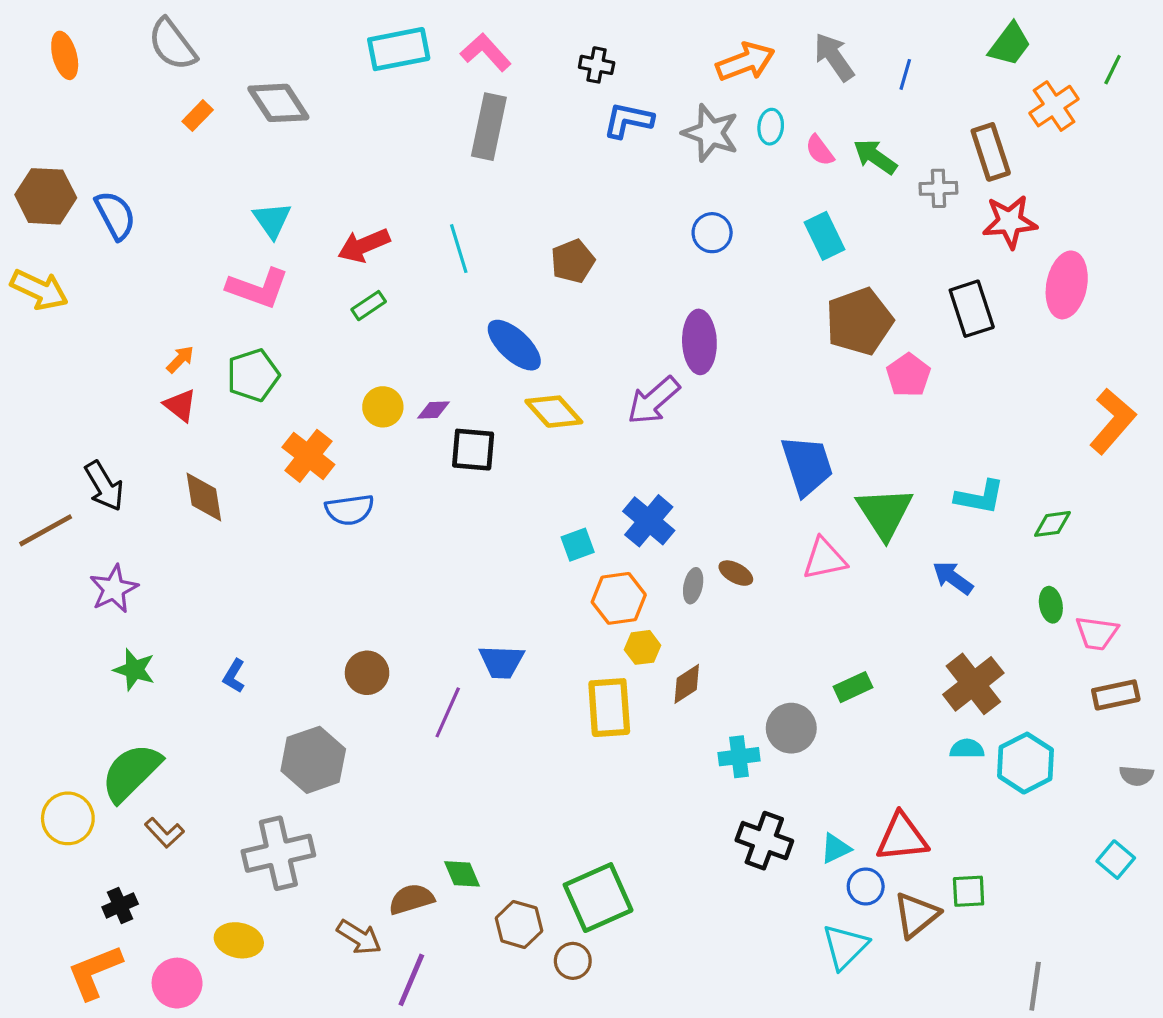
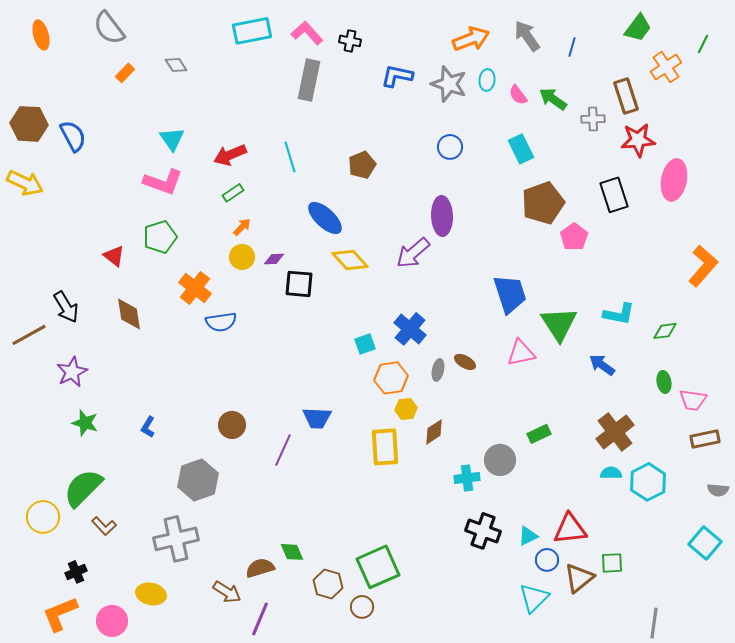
black cross: (597, 65) -> (350, 41), moved
gray diamond: (278, 103) -> (176, 65), size x0.6
orange arrow: (180, 359) -> (242, 227), moved
cyan square: (1116, 860) -> (705, 543), size x1.4

